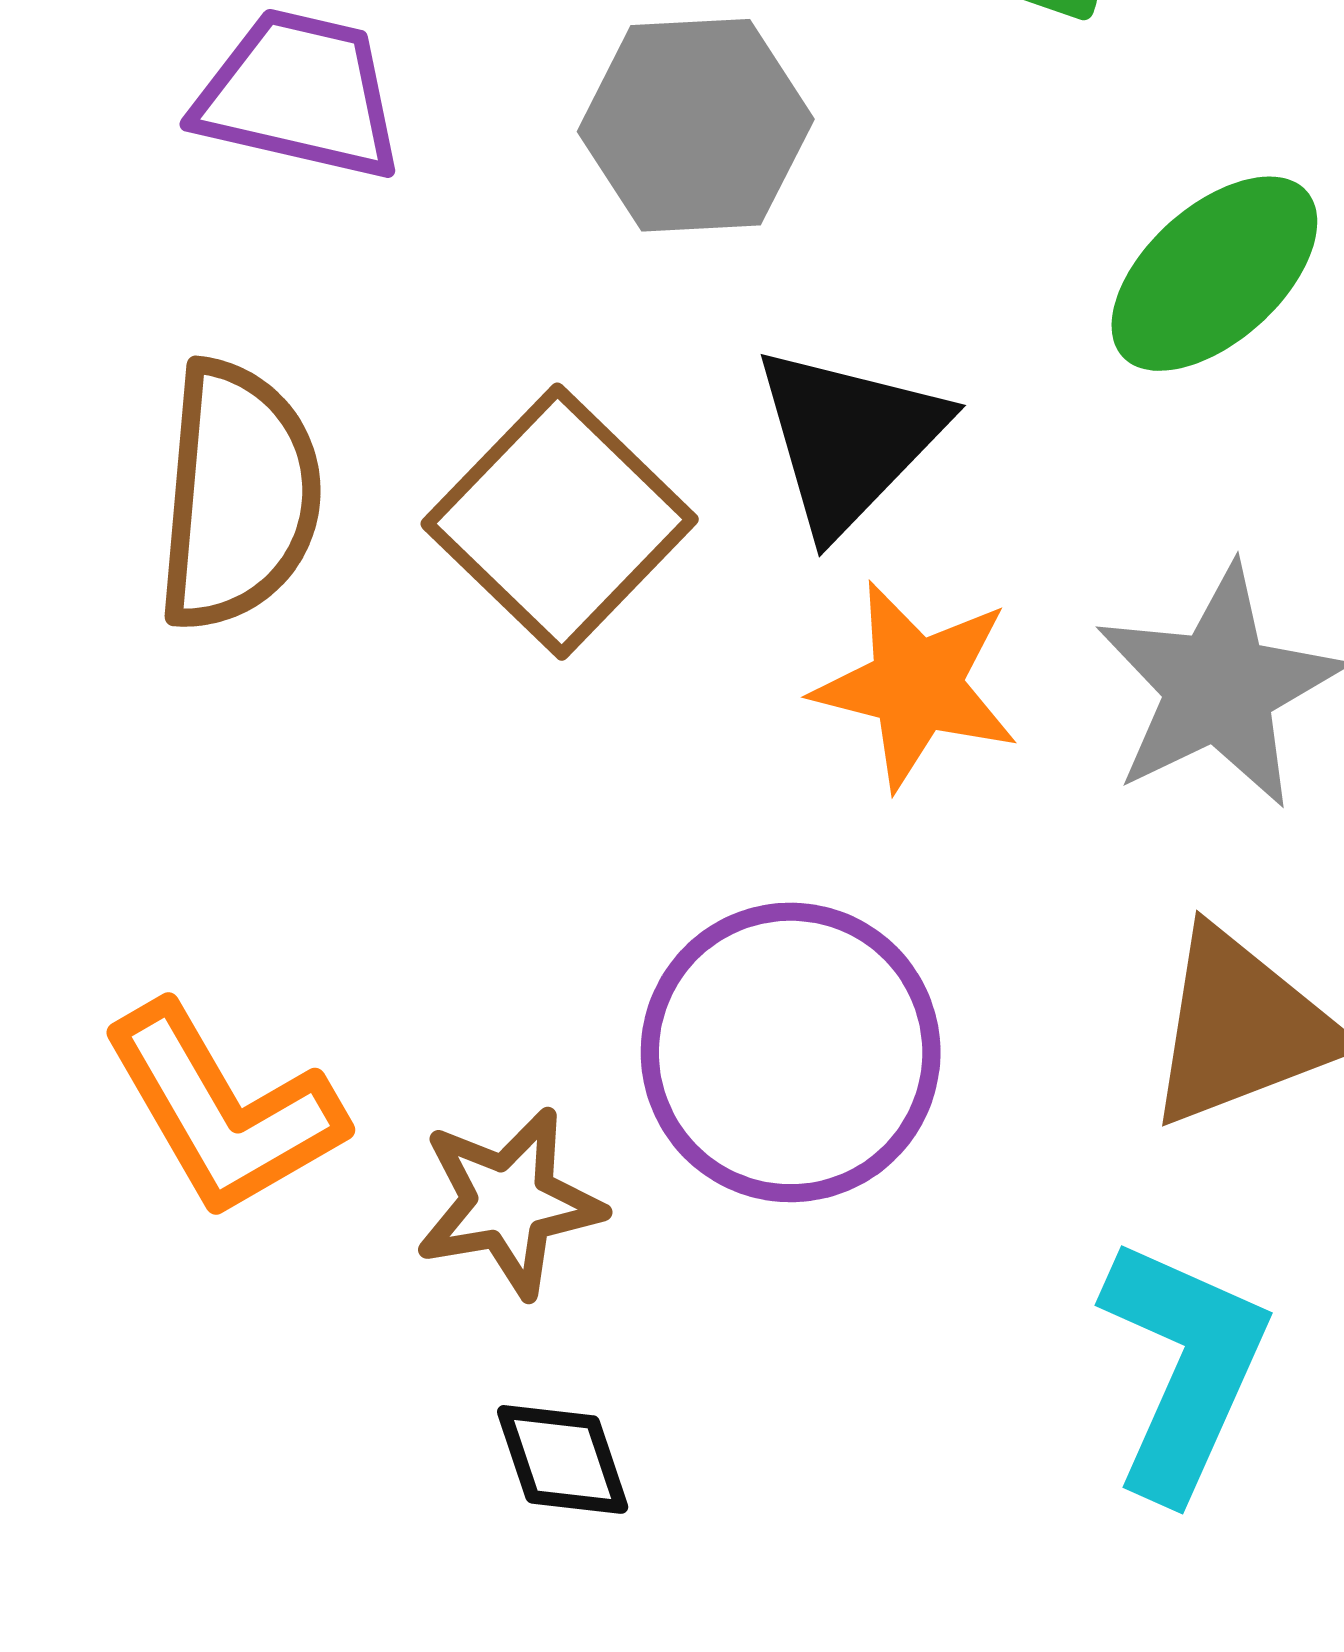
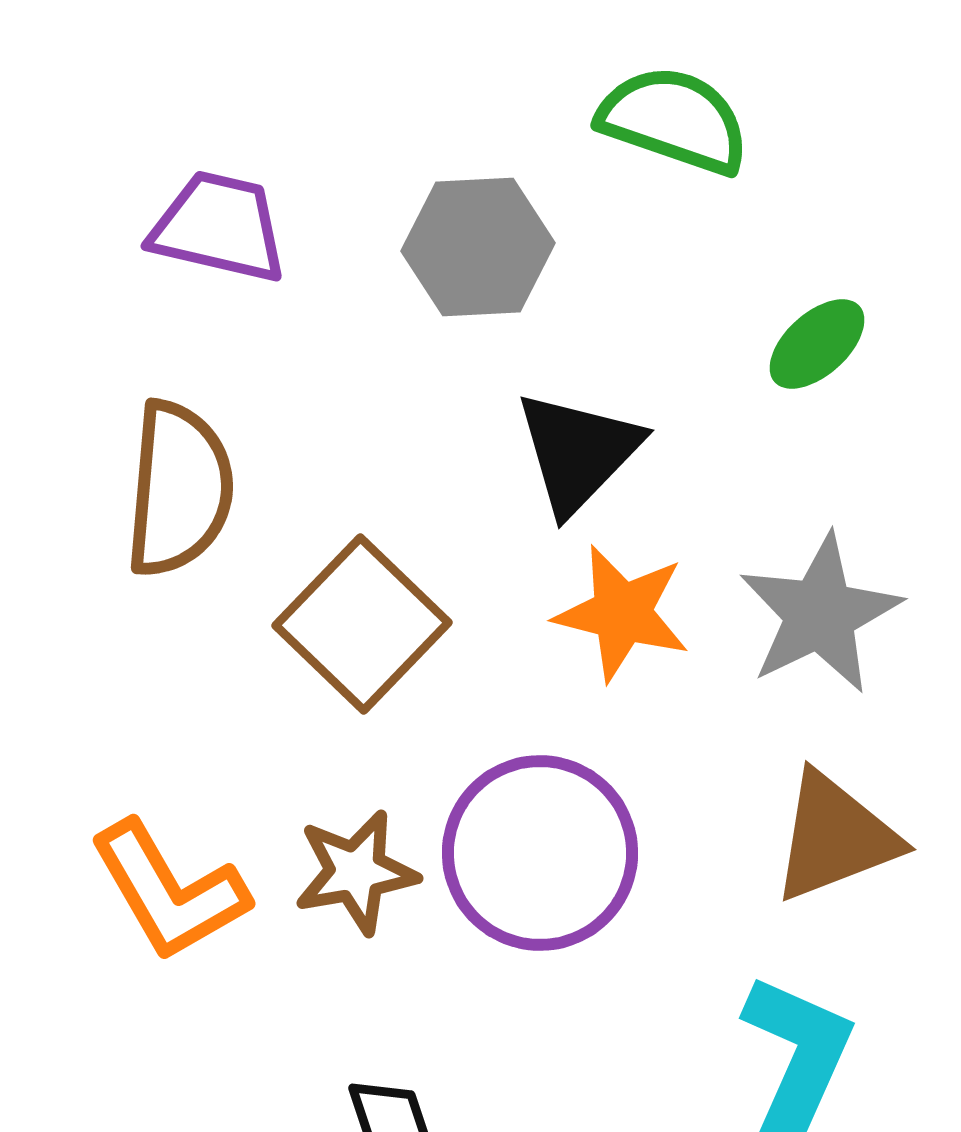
green ellipse: (1214, 274) -> (817, 344), size x0.7
brown square: (560, 522) -> (362, 624), moved
brown star: (509, 1202) -> (356, 872), moved

